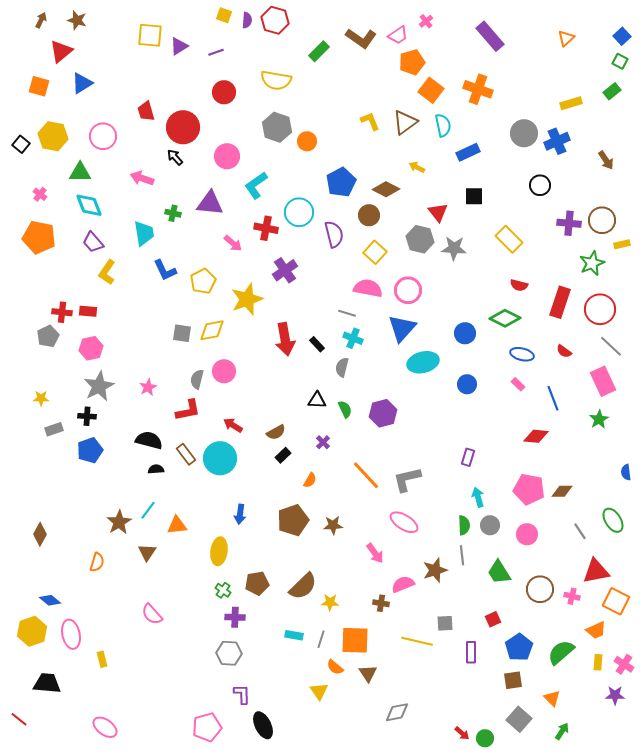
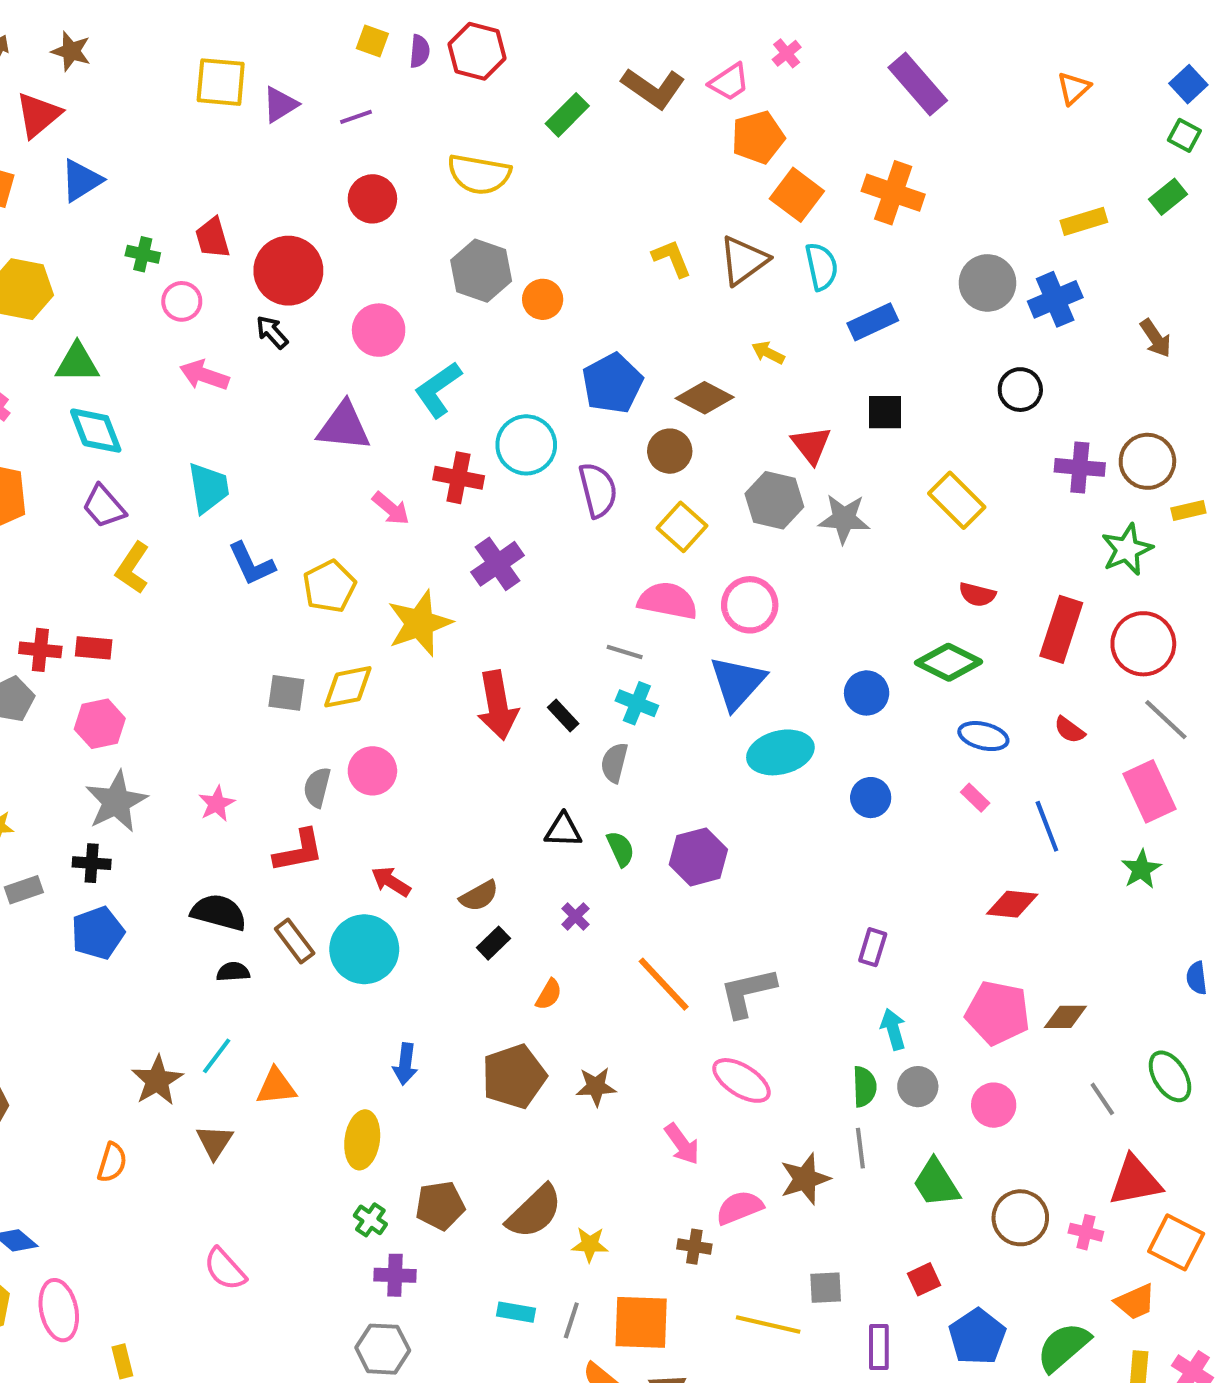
pink circle: (103, 136) -> (182, 301), moved, size x0.7
green cross: (173, 213) -> (143, 254), moved

